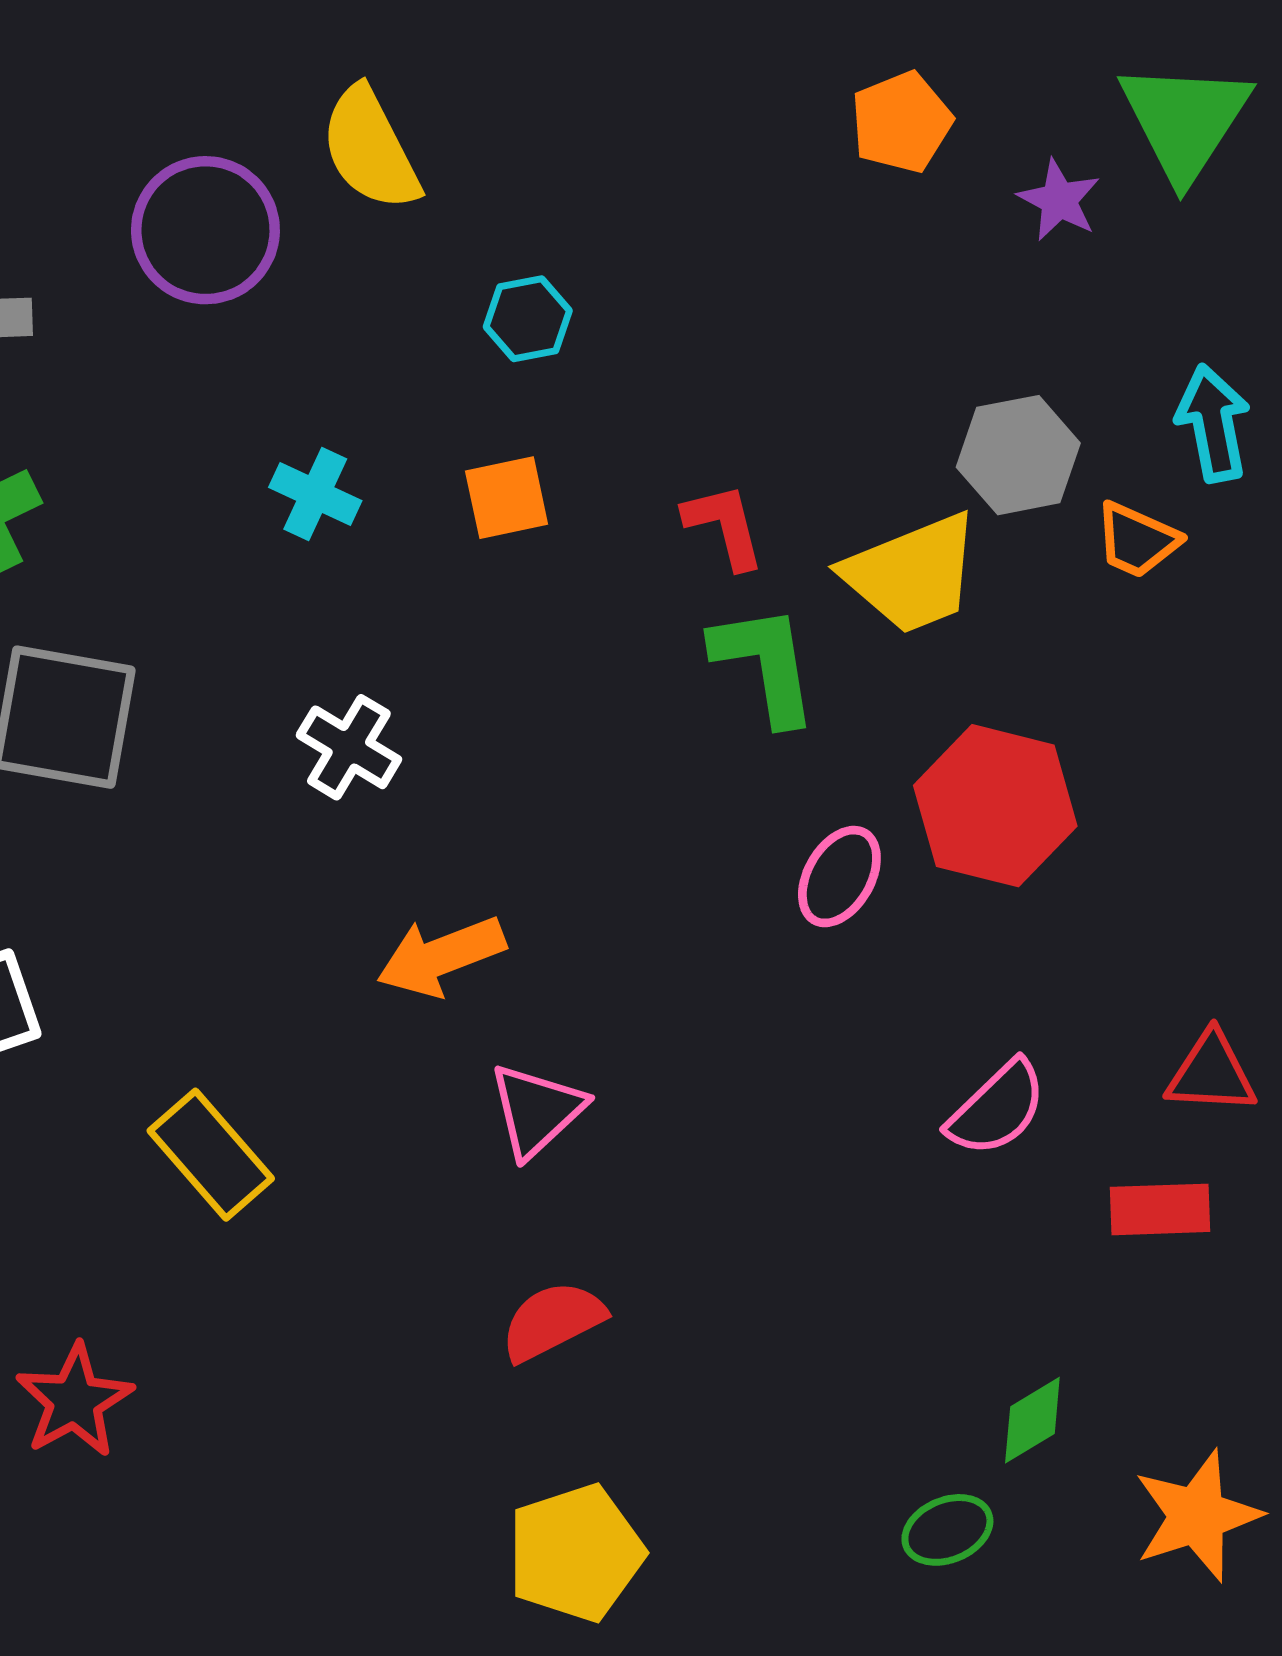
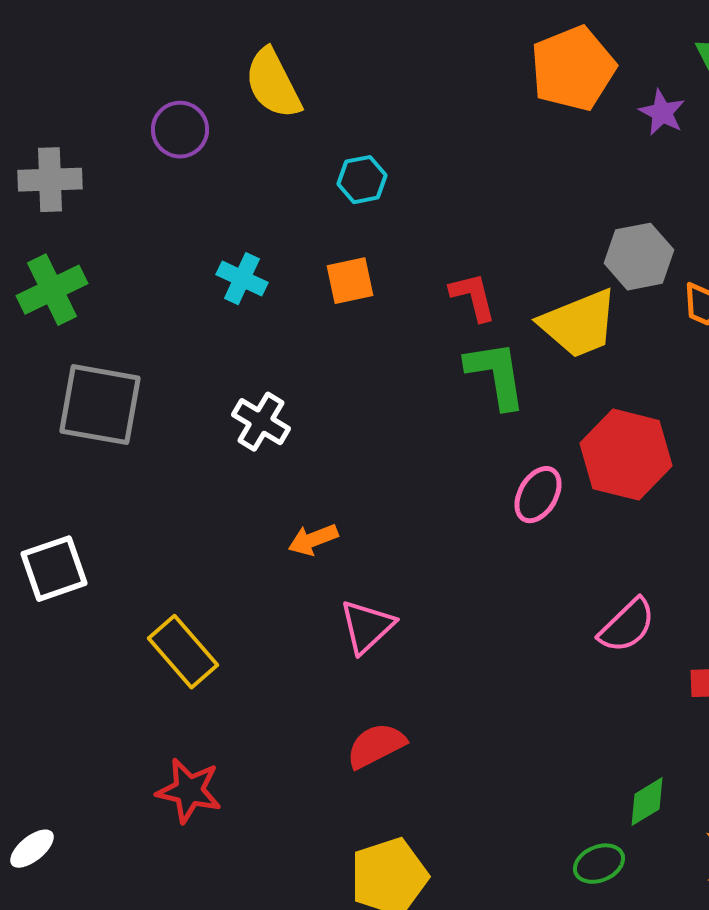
orange pentagon: (901, 122) -> (573, 69), size x1.5
purple circle: (205, 230) -> (180, 130), size x0.7
orange arrow: (441, 956) -> (313, 540), size x0.7
red star: (74, 1401) -> (189, 791), moved, turned -30

